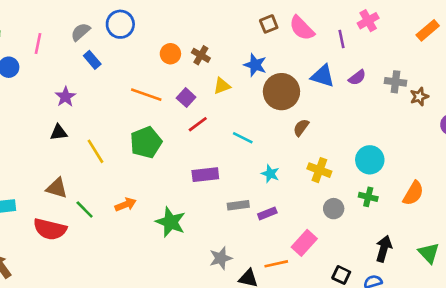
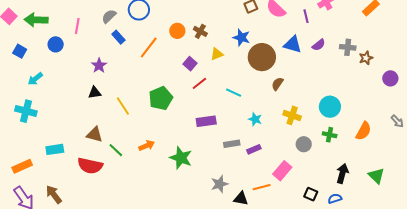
orange line: (146, 95) -> (149, 47), moved, turned -70

